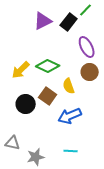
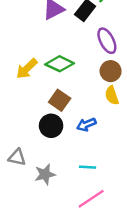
yellow semicircle: (69, 86) -> (112, 95), moved
black circle: (26, 104) -> (51, 126), moved
blue arrow: (70, 116) -> (86, 125), size x0.7

